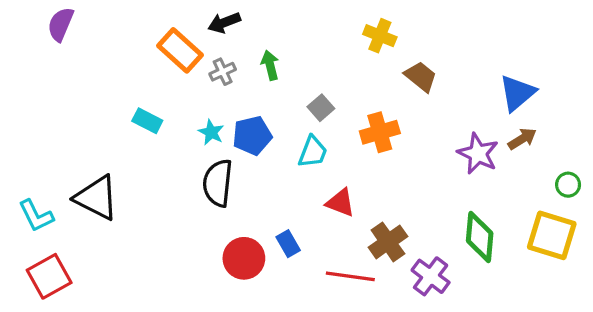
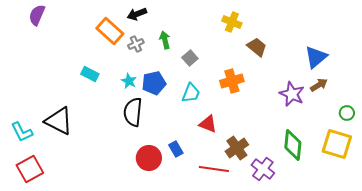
gray square: (321, 108) -> (190, 58), moved

